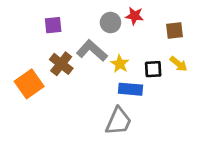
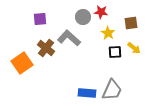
yellow star: (120, 64) -> (108, 33), moved
blue rectangle: (130, 89) -> (87, 93), moved
gray trapezoid: (118, 121) -> (112, 90), moved

